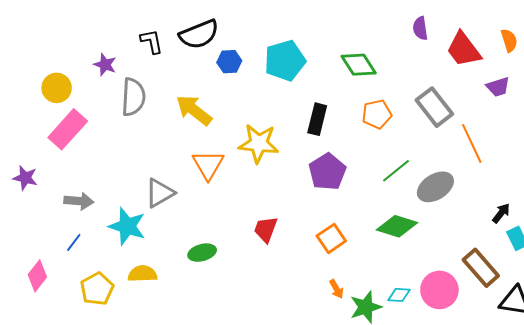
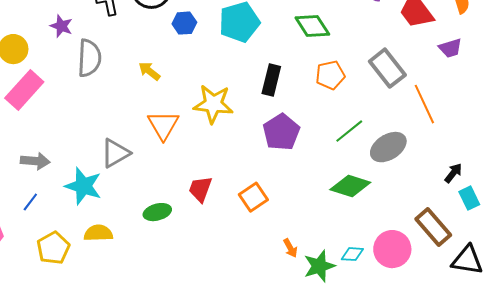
yellow arrow: (194, 110) -> (149, 71), size x0.6
red trapezoid: (266, 229) -> (200, 189), moved
orange square: (331, 238) -> (253, 197), moved

